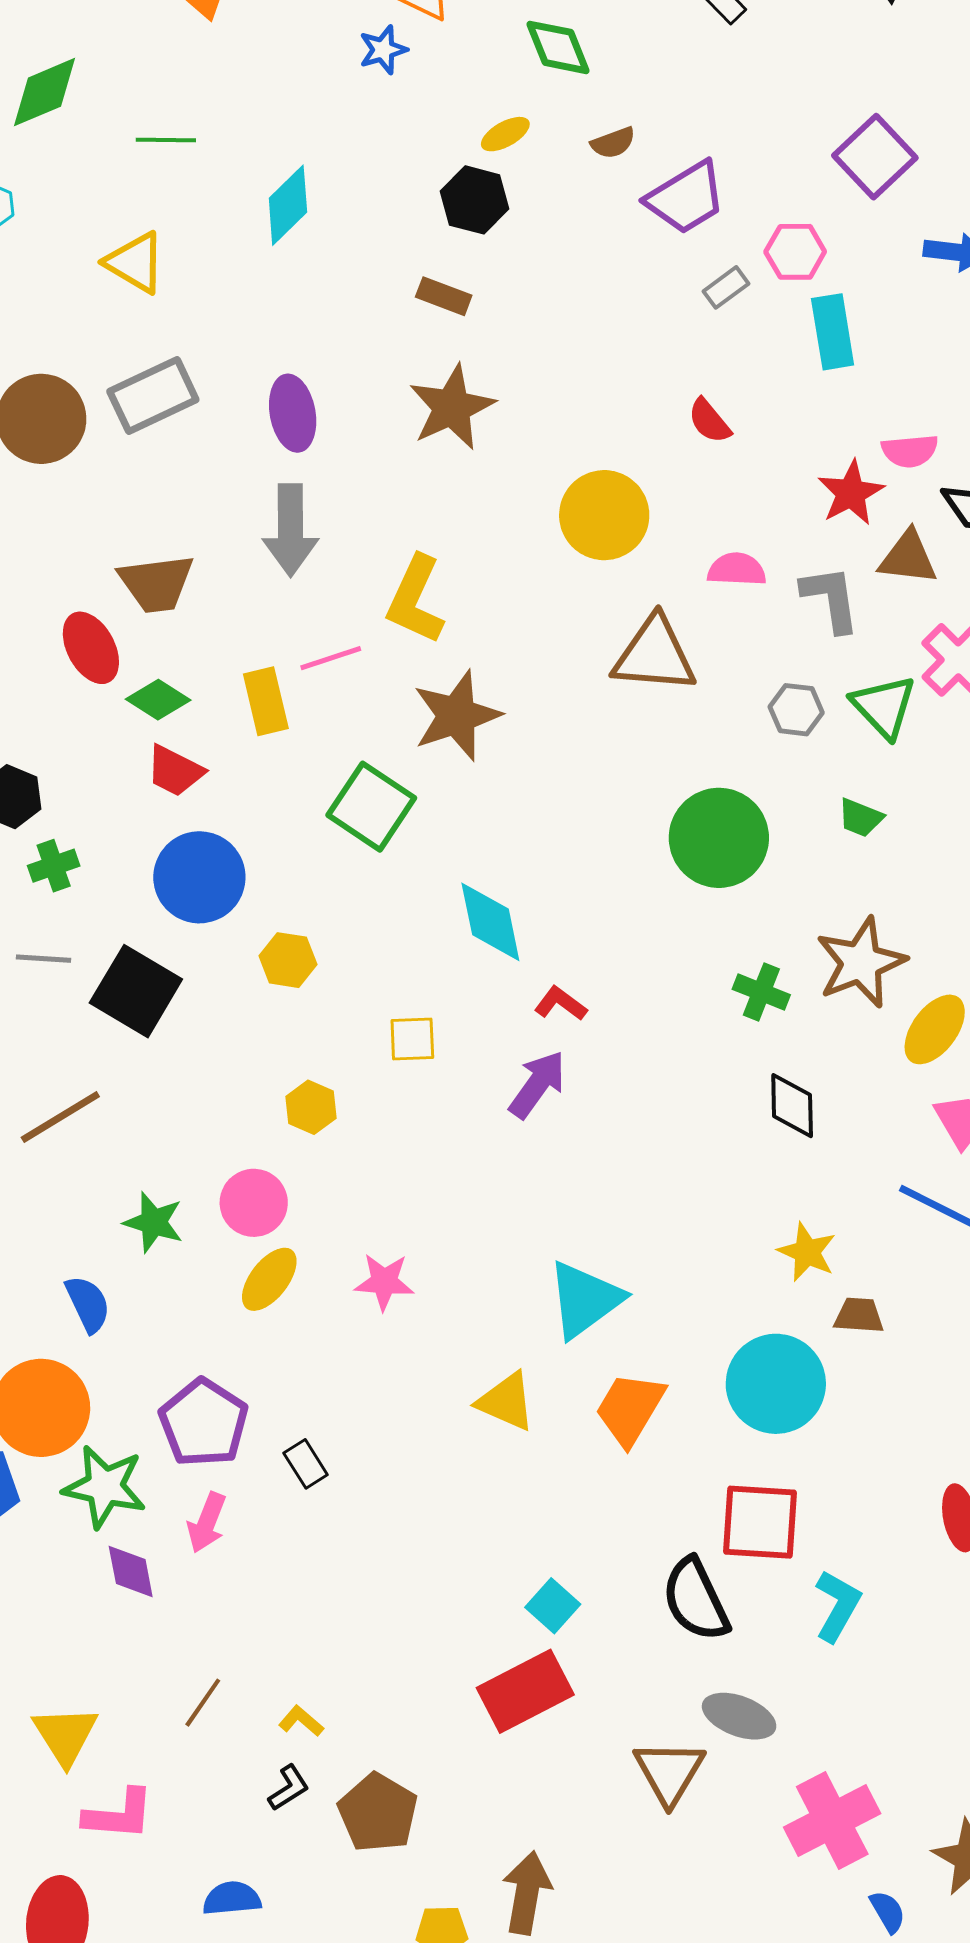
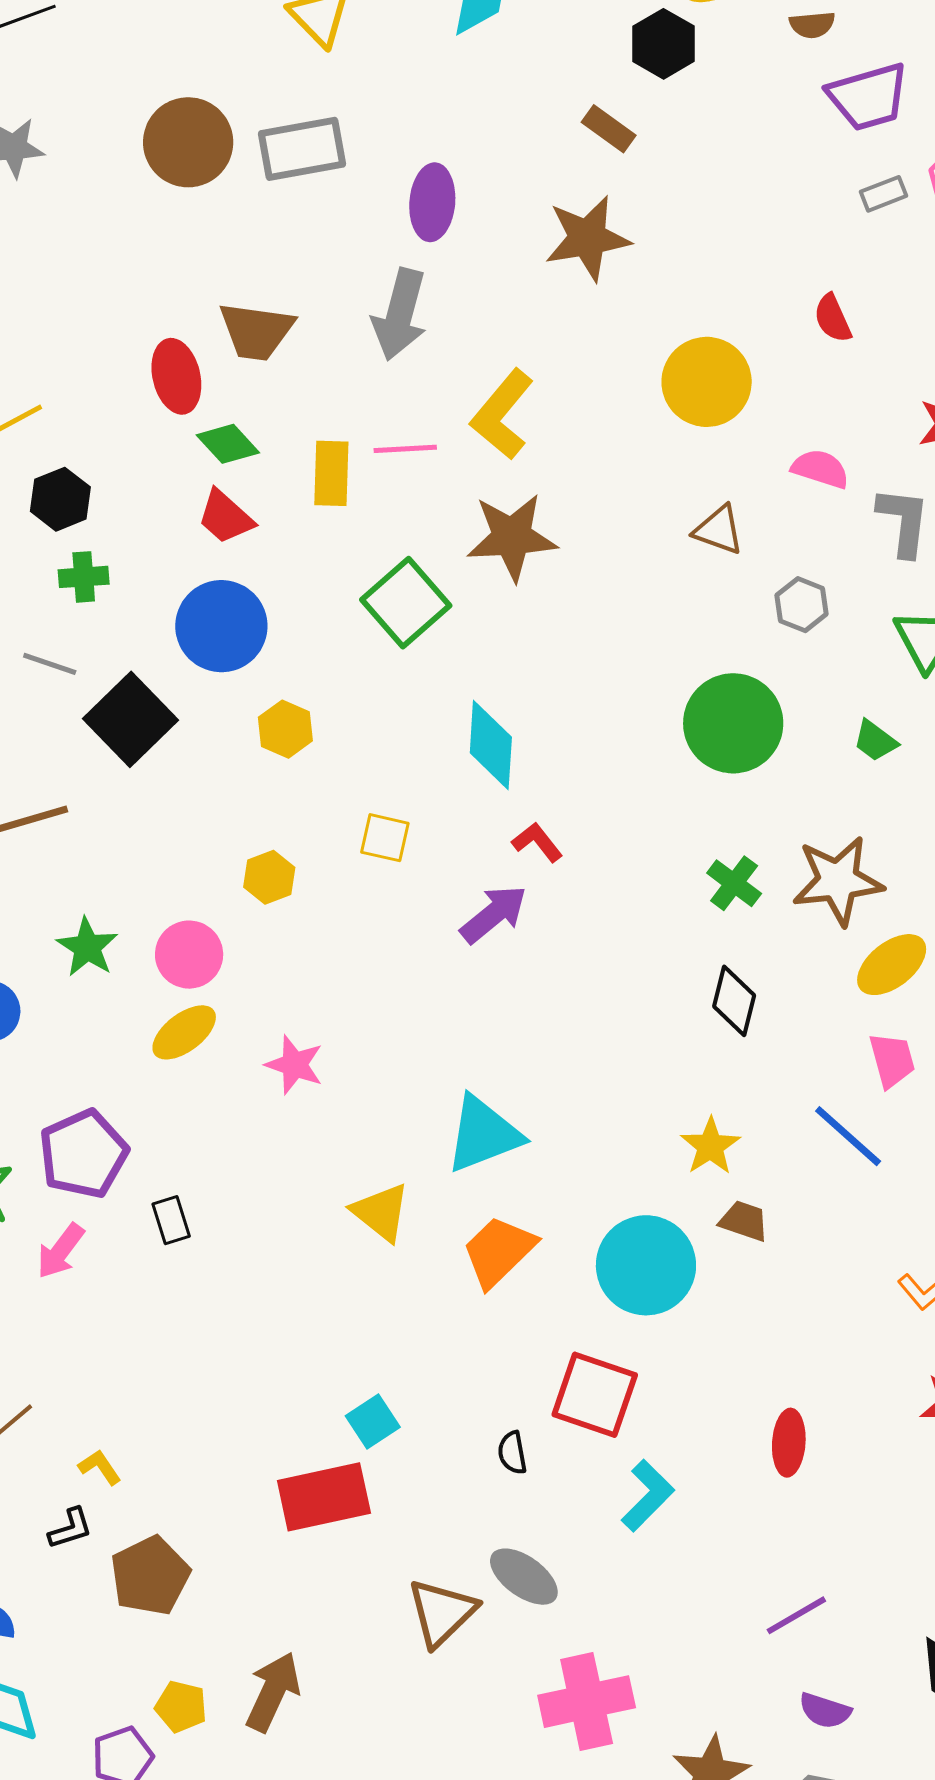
brown triangle: (654, 655) -> (719, 530), size x0.6
gray hexagon: (796, 710) -> (802, 605), moved
black semicircle: (696, 1600) -> (512, 1453), size x0.5

